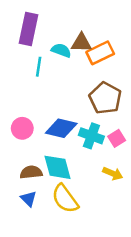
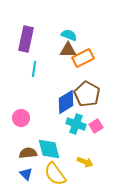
cyan semicircle: (61, 50) -> (69, 35), moved
blue diamond: (61, 128) -> (66, 102), moved, turned -45
yellow arrow: (113, 174) -> (85, 162), moved

